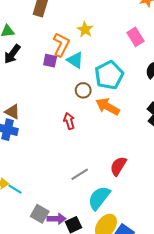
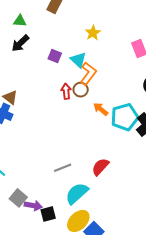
orange L-shape: (61, 45) -> (88, 74), moved
cyan pentagon: (109, 75) -> (125, 117), moved
orange arrow: (108, 107) -> (101, 109), size x0.7
red arrow: (69, 121) -> (66, 91), moved

